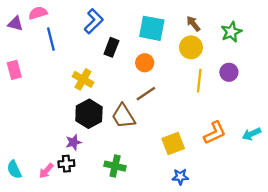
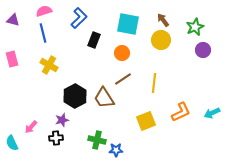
pink semicircle: (38, 13) -> (44, 11), moved
purple circle: (229, 72) -> (203, 50), moved
yellow cross: (83, 79) -> (49, 65), moved
yellow line: (199, 81) -> (154, 83), moved
pink arrow: (46, 171) -> (31, 127), moved
blue star: (180, 177) -> (116, 150), moved

